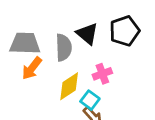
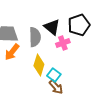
pink cross: (102, 74) -> (63, 43), moved
yellow diamond: (69, 86) -> (39, 65), turned -40

